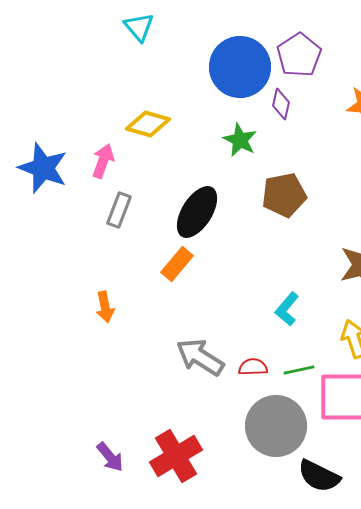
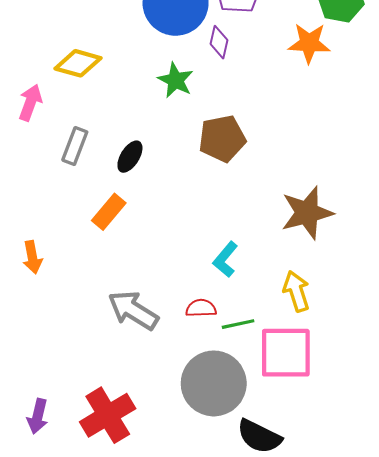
gray rectangle: (119, 210) -> (75, 146), moved
black ellipse: (197, 212) -> (130, 157), size x0.6
red semicircle: (253, 367) -> (201, 308), moved
purple arrow: (110, 457) -> (38, 416), turned 52

